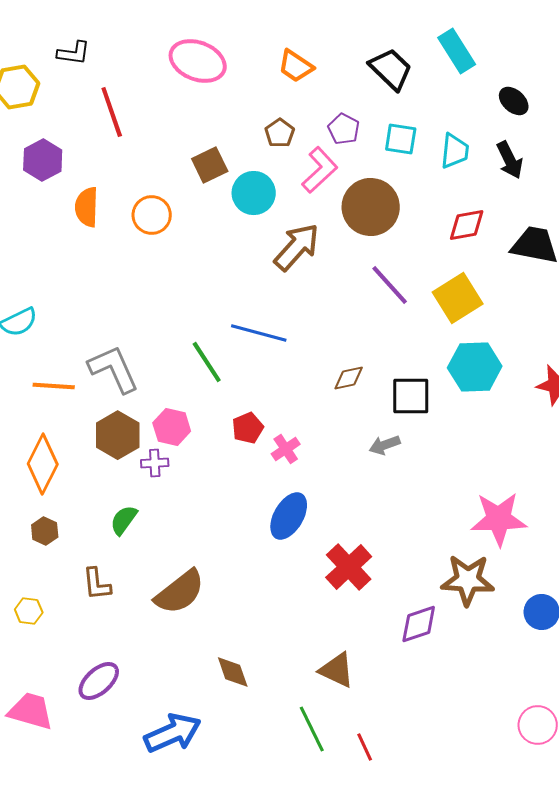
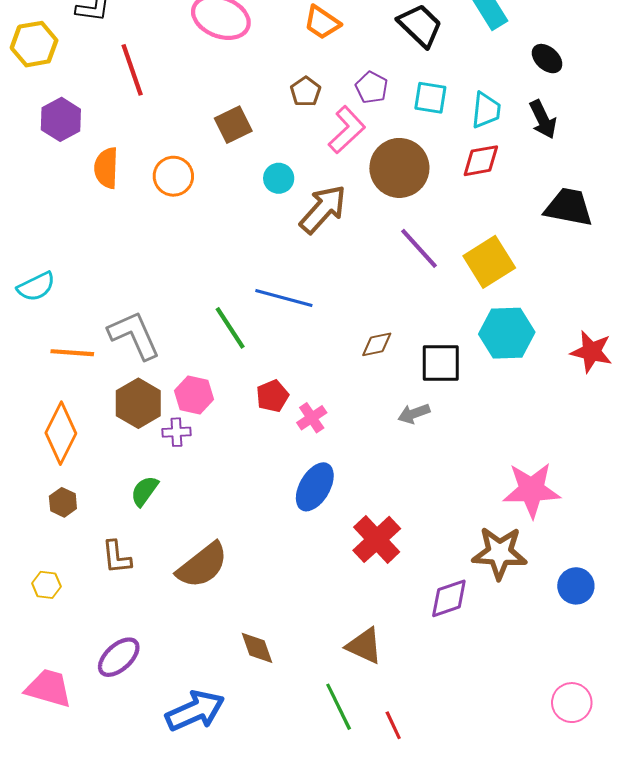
cyan circle: (254, 193) -> (279, 178), moved, size x0.7
red diamond: (467, 225) -> (481, 161), moved

